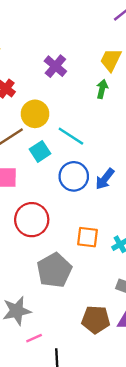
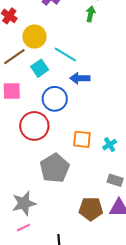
blue circle: (74, 176) -> (55, 99), moved
blue arrow: (105, 179) -> (80, 78), moved, turned 54
pink line: (34, 338) -> (23, 228), moved

